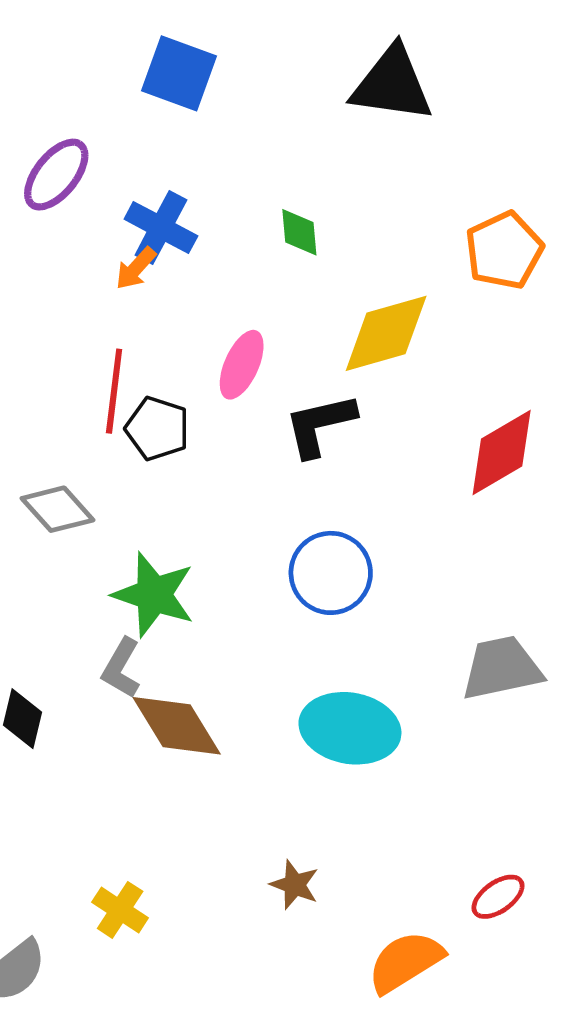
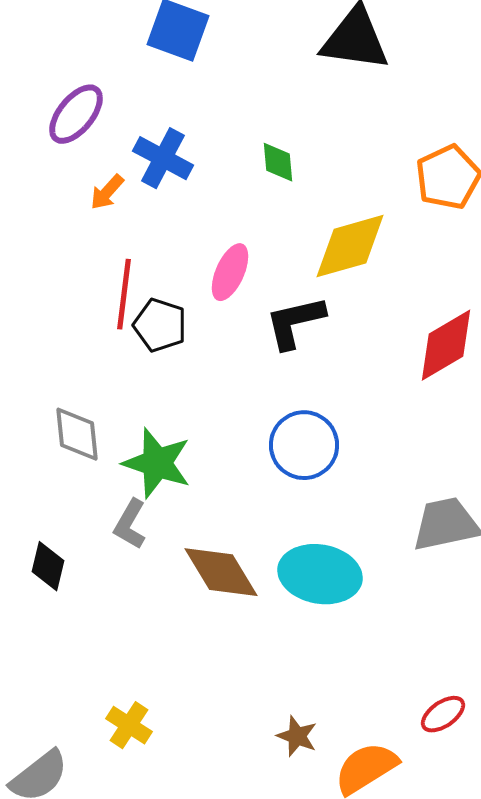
orange arrow: (136, 268) -> (107, 192), moved
gray diamond: (57, 509) -> (77, 434), moved, turned 36
brown diamond: (177, 726) -> (221, 572), moved
brown star: (295, 885) -> (297, 736), moved

